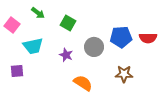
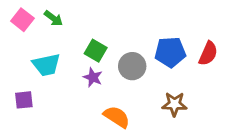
green square: (68, 23) -> (96, 51), moved
pink square: (12, 25) -> (22, 20), moved
red semicircle: (148, 38) -> (208, 53), turned -66

